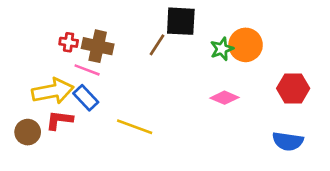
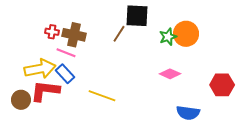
red hexagon: (293, 88) -> (222, 85), moved
red L-shape: (59, 120) -> (45, 91), size x1.4
blue semicircle: (288, 141) -> (188, 113), moved

